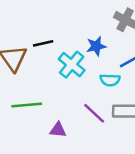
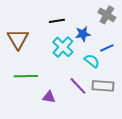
black line: (43, 43) -> (57, 21), moved
cyan semicircle: (110, 80) -> (92, 61), turned -147

